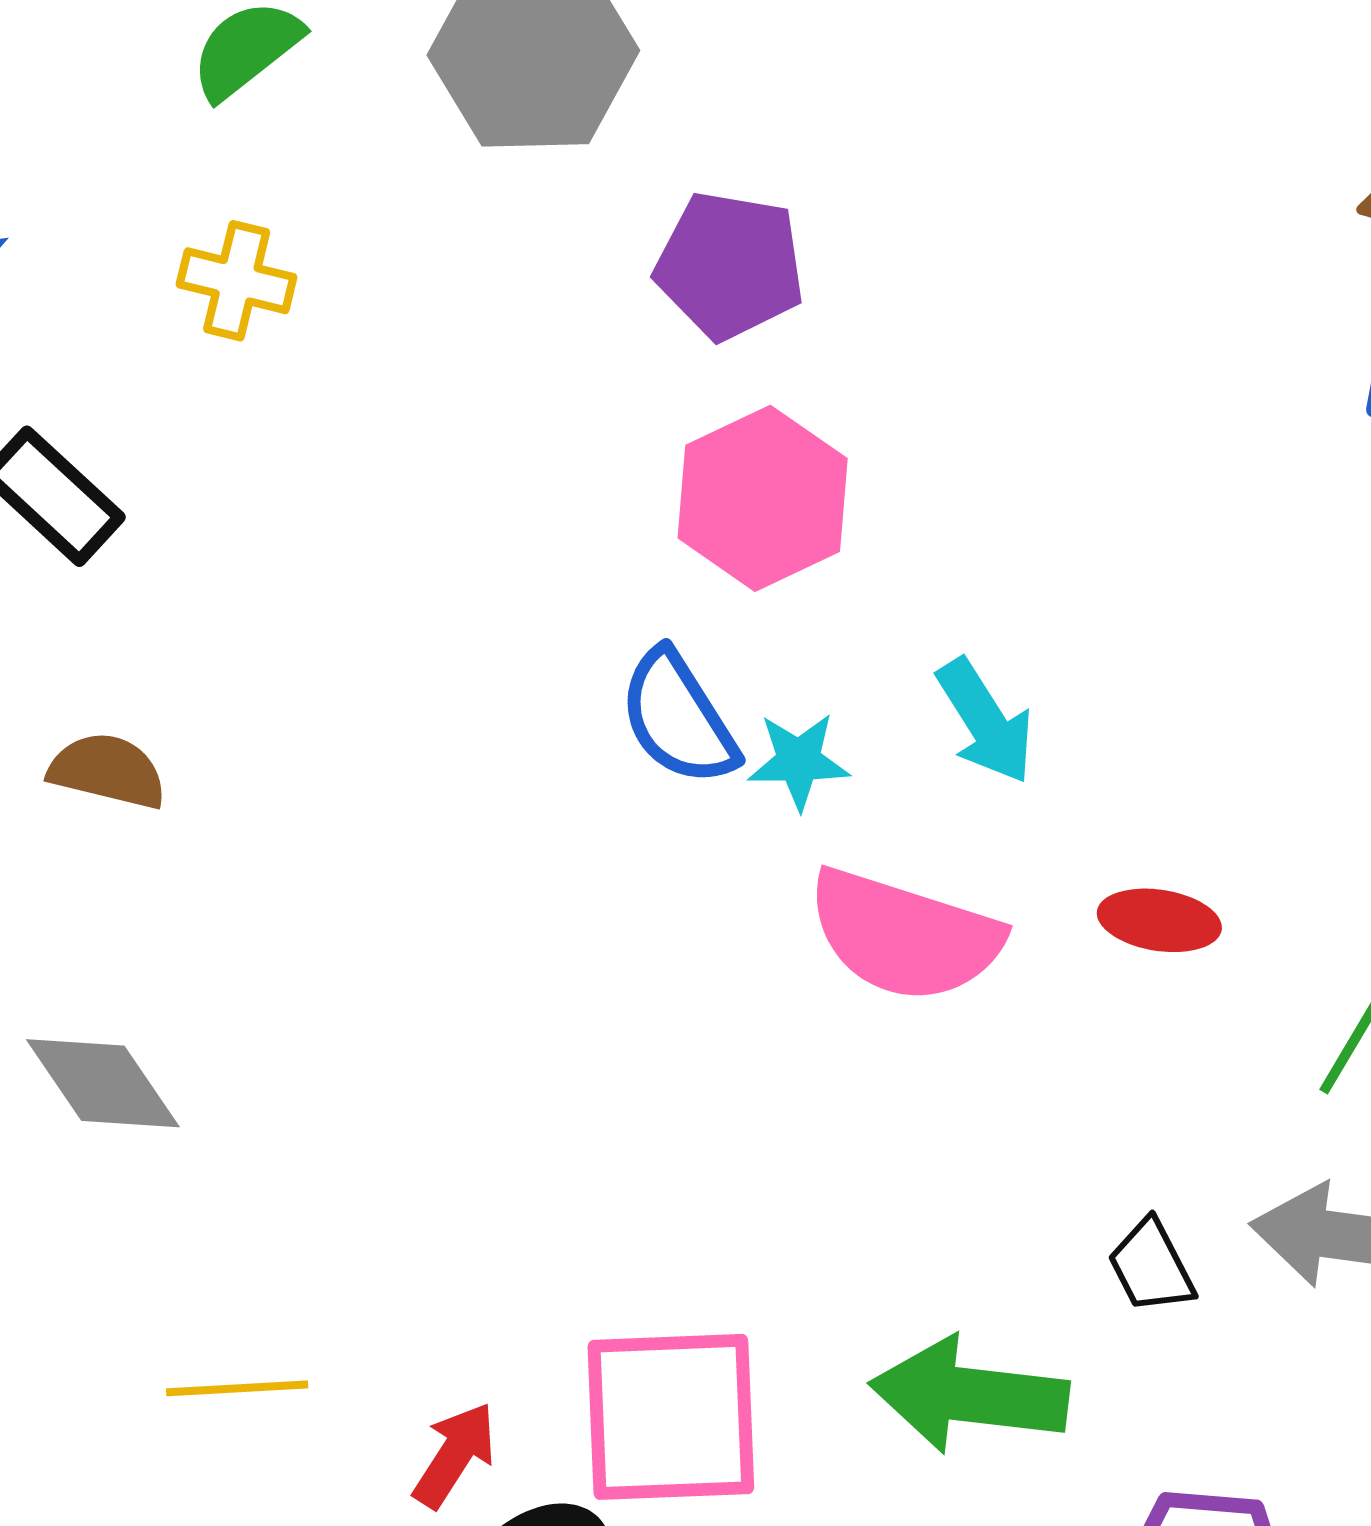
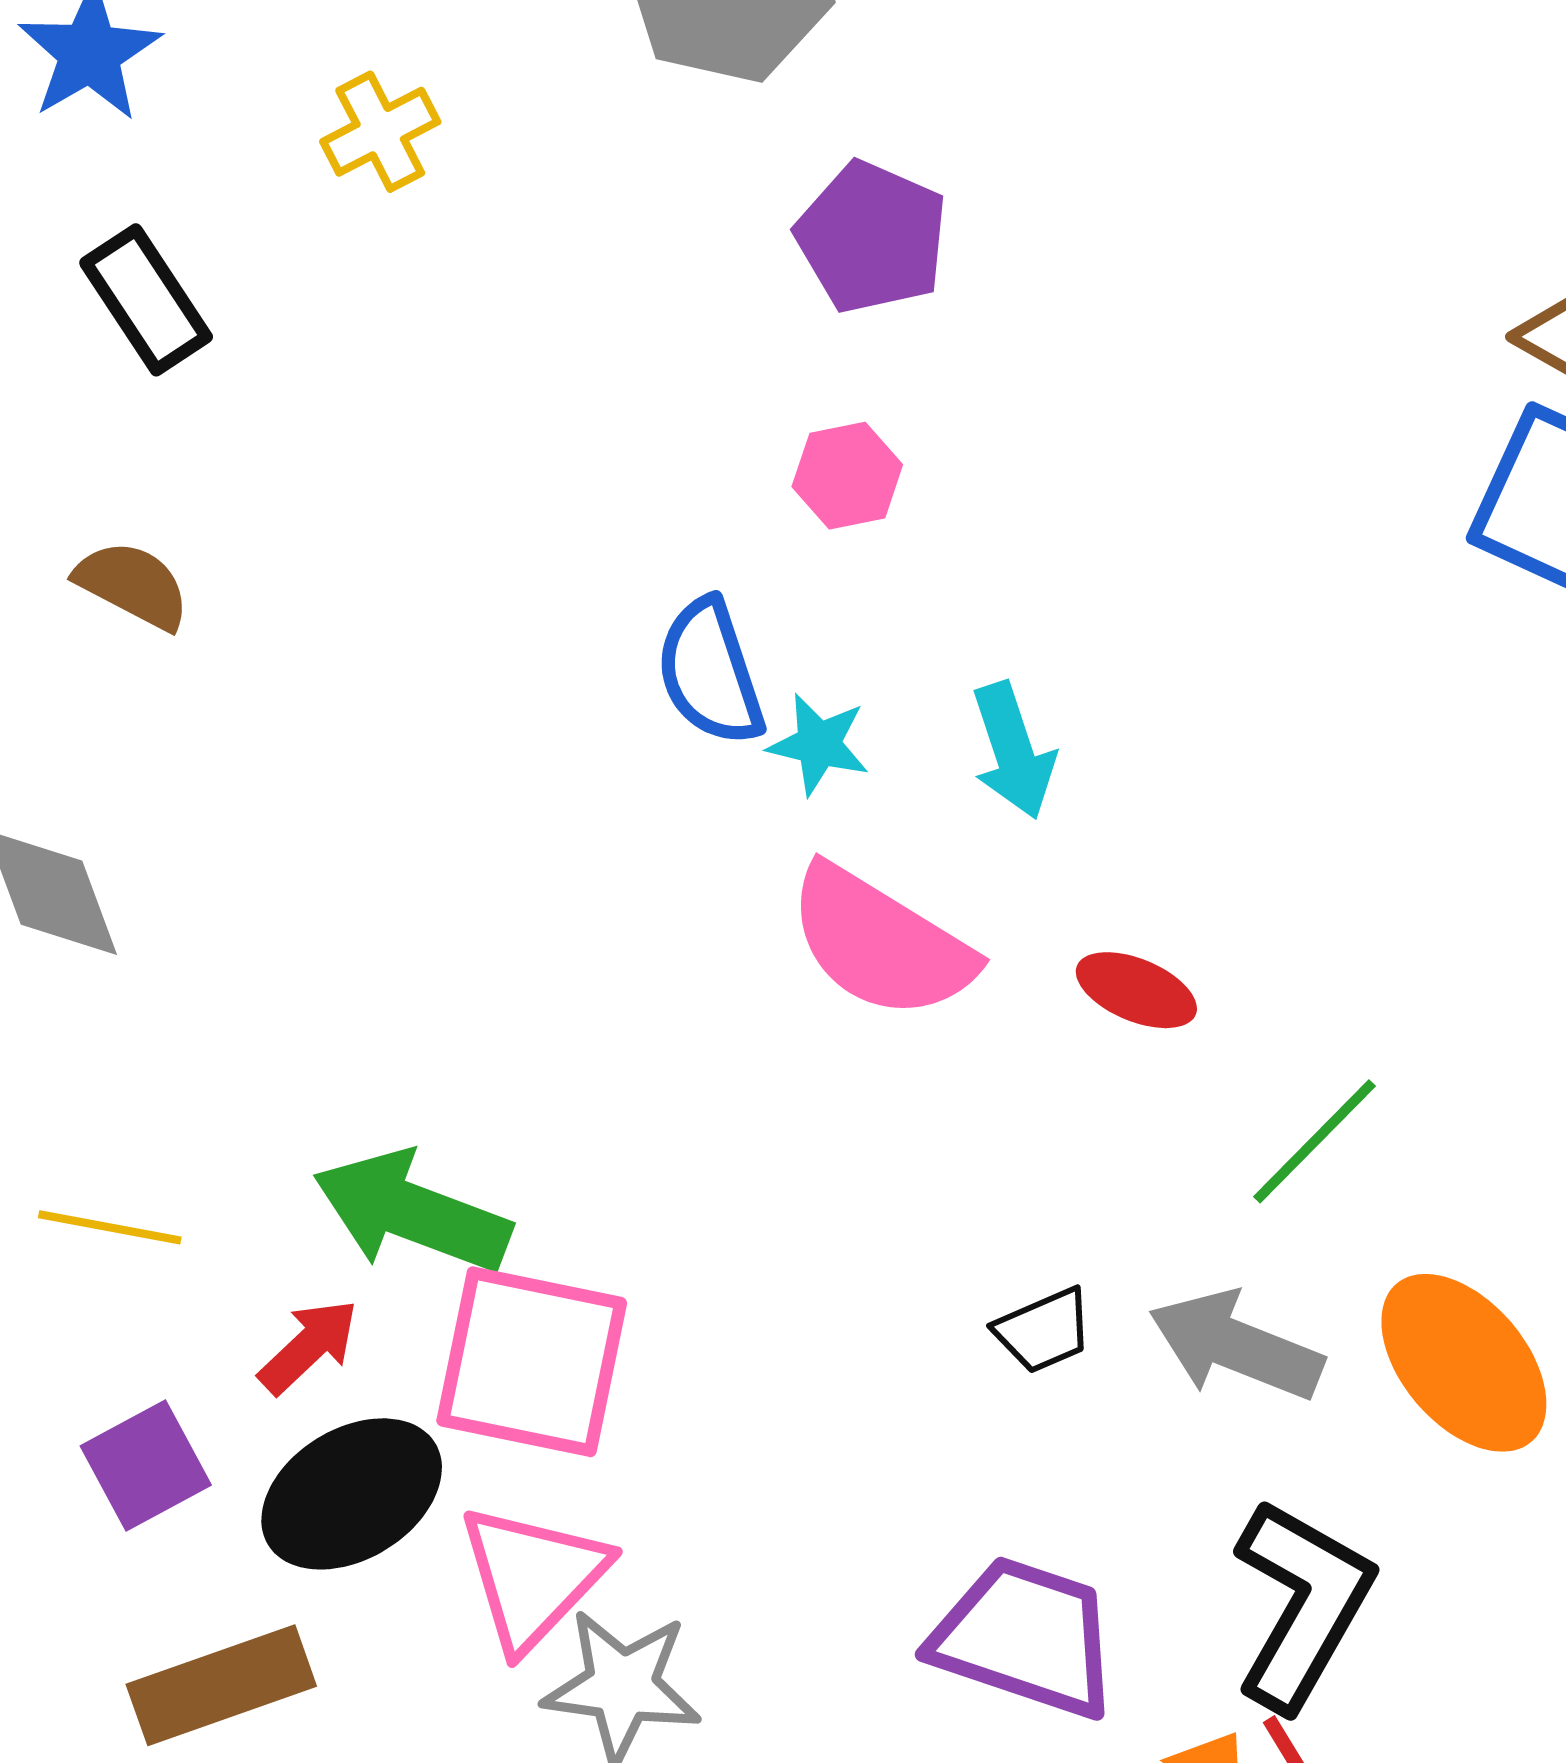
yellow cross: (237, 281) -> (380, 132), turned 35
pink hexagon: (763, 498) -> (847, 476), size x0.6
black trapezoid: (1151, 1266) -> (1044, 1330), turned -100
green arrow: (969, 1395) -> (412, 1212), moved

